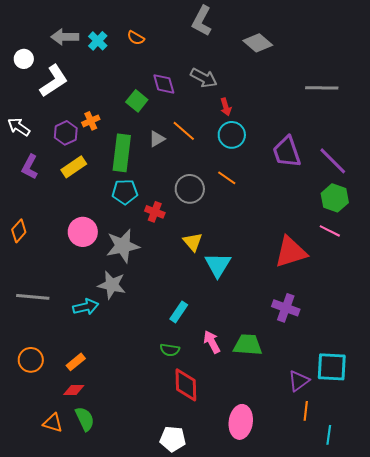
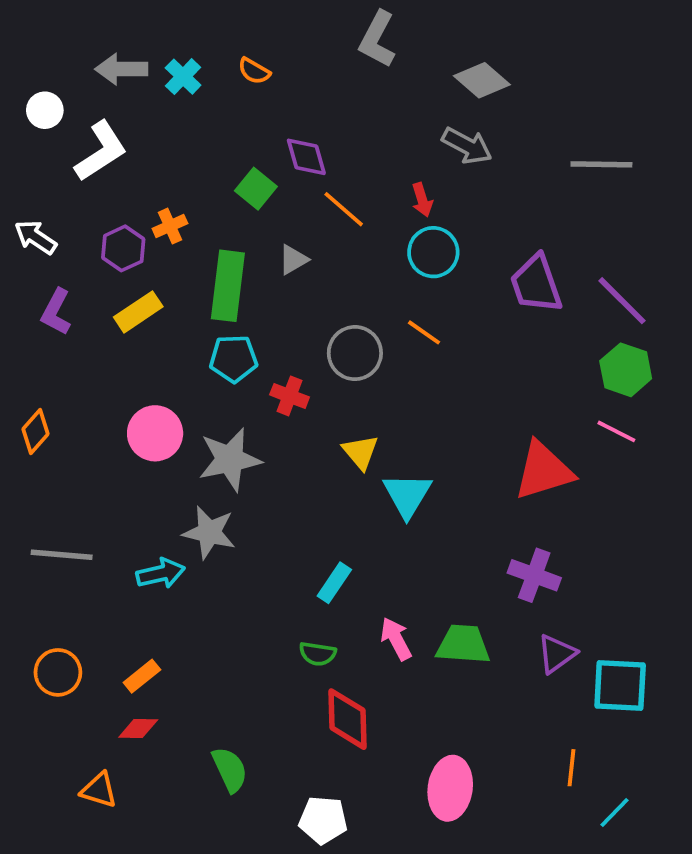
gray arrow: (204, 78) -> (467, 146), moved
orange line: (184, 131) -> (344, 209), moved
purple triangle: (299, 381) -> (557, 654), moved
green semicircle: (85, 419) -> (230, 770), moved
cyan line: (329, 435) -> (615, 812), turned 36

